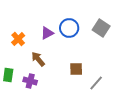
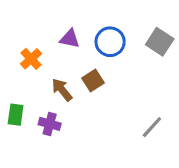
purple triangle: (47, 33) -> (70, 39), moved, turned 40
brown square: (76, 69) -> (93, 81), moved, turned -32

